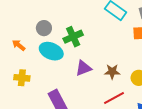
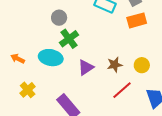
gray circle: (44, 28) -> (59, 18), moved
yellow cross: (22, 78) -> (28, 90), turned -35

